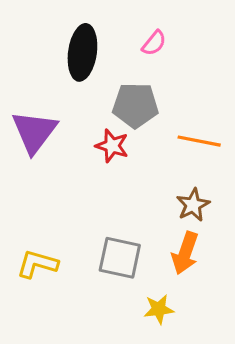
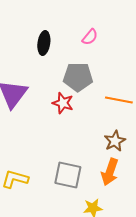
black ellipse: (82, 52) -> (44, 43), size x0.7

